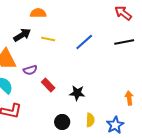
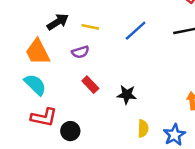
purple semicircle: (30, 70) -> (80, 52), moved
black circle: (62, 122) -> (70, 131), moved

